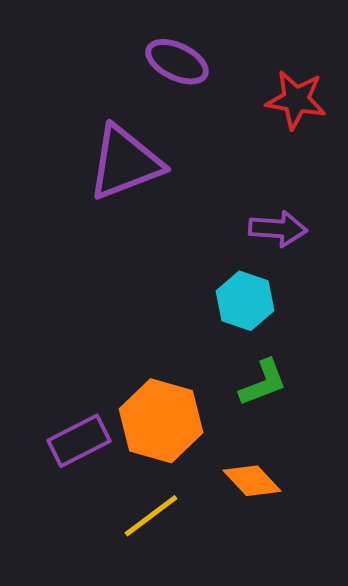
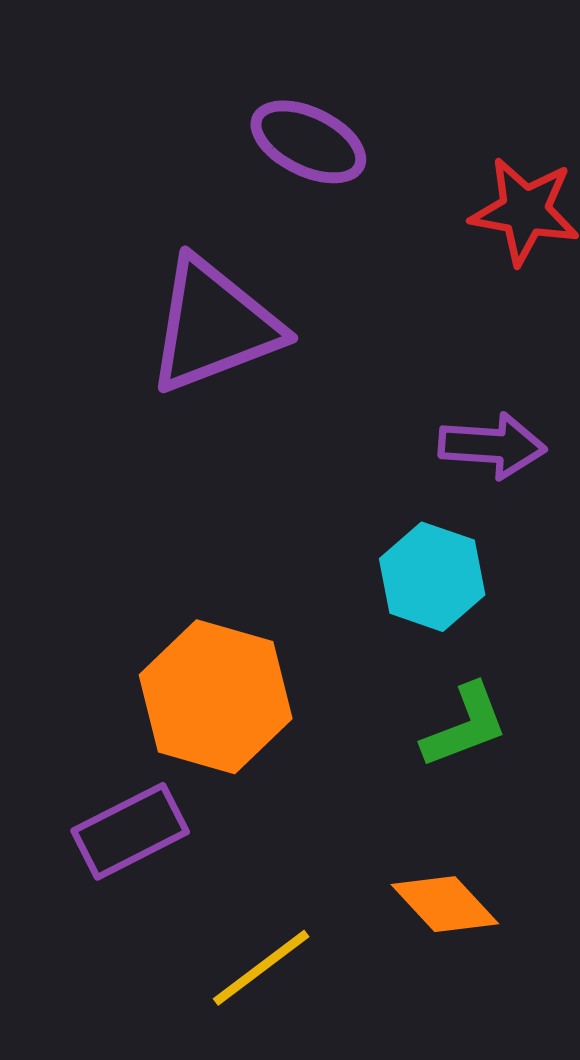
orange hexagon: (161, 421) -> (216, 697), moved

